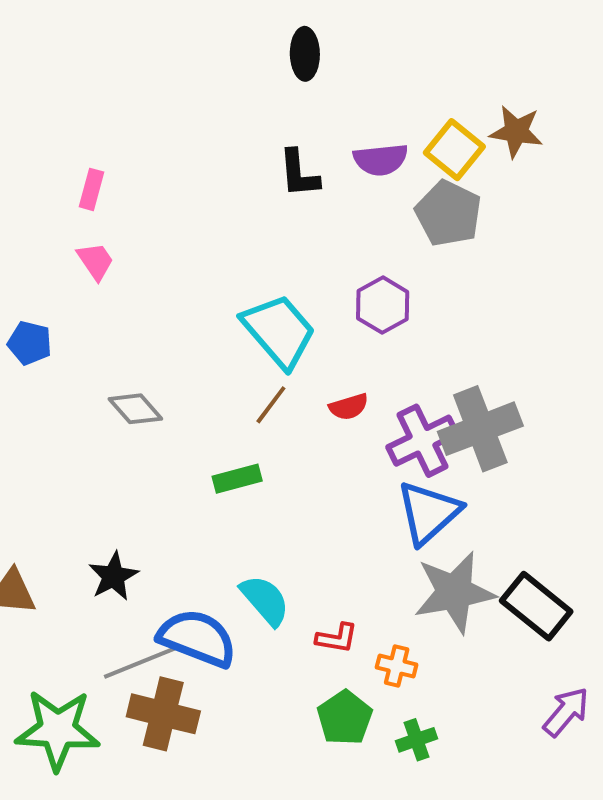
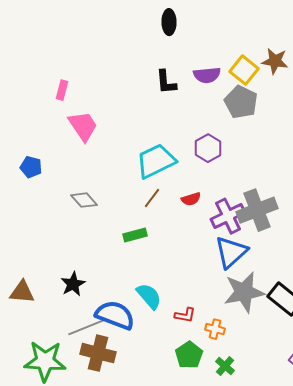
pink trapezoid: (95, 261) -> (83, 126), moved, size x1.6
cyan trapezoid: (279, 331) -> (156, 161), turned -75
green cross: (417, 740) -> (225, 366), turned -30

